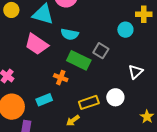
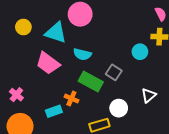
white circle: (115, 97) -> (119, 108), moved
cyan rectangle: (44, 100) -> (54, 111), moved

